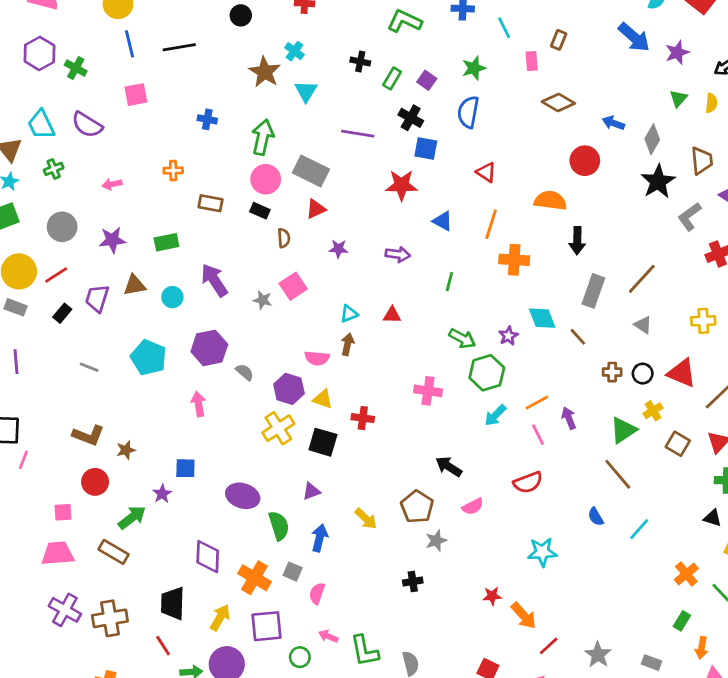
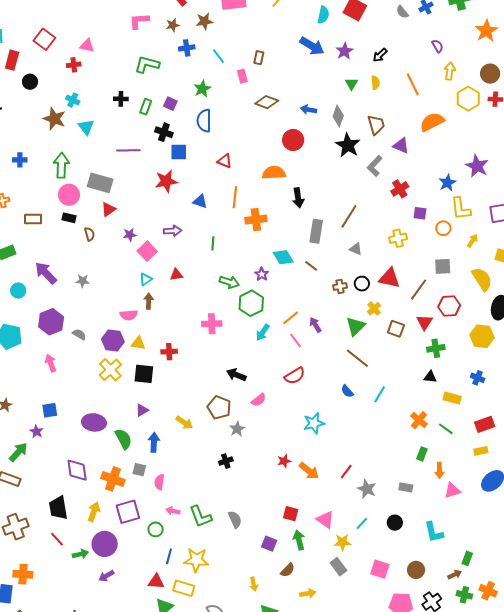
pink square: (293, 286) -> (147, 251), moved
red line: (549, 646) -> (346, 472), moved

